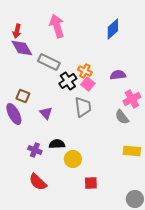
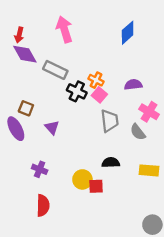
black cross: (68, 81) -> (77, 91), turned -30
pink cross: (132, 99) -> (149, 112), turned -30
gray trapezoid: (83, 107) -> (110, 121), moved
black semicircle: (57, 144) -> (111, 163), moved
red semicircle: (38, 182) -> (43, 205), turned -132
red square: (91, 183) -> (96, 186), moved

